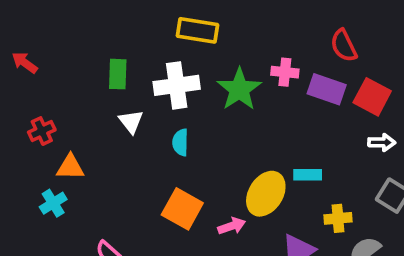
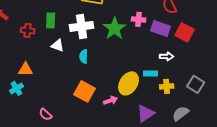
white triangle: (131, 122) -> (58, 45), turned -32
red cross: (42, 131) -> (28, 30), moved, turned 32
white arrow: (382, 142) -> (167, 56), moved
yellow cross: (338, 218) -> (167, 86), moved

